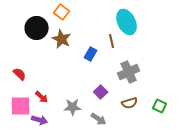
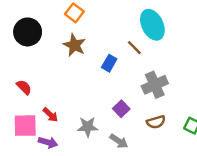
black circle: (37, 28) -> (28, 32), moved
brown line: (112, 41) -> (134, 48), turned -32

